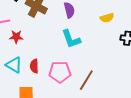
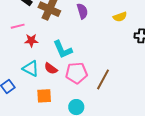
cyan L-shape: (71, 39) -> (63, 49), moved
red semicircle: (34, 66) -> (51, 68), turned -48

